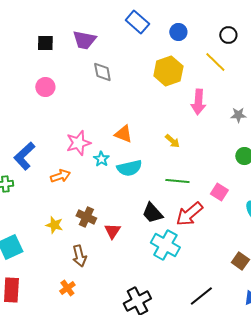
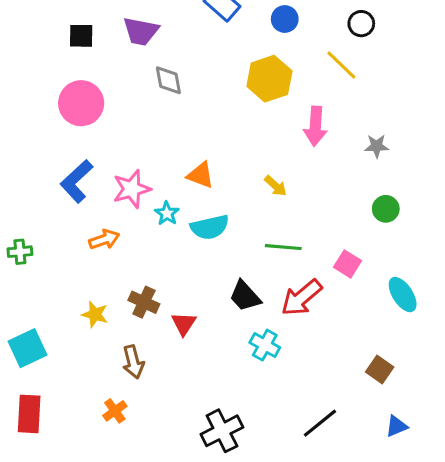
pink circle: (45, 87) -> (81, 103), size x1.5
blue L-shape: (24, 156) -> (77, 181), moved
cyan cross: (165, 245) -> (265, 345), size x0.7

